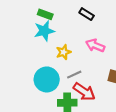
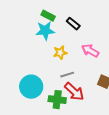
black rectangle: (87, 14) -> (73, 24), moved
cyan circle: (47, 79) -> (31, 87), moved

